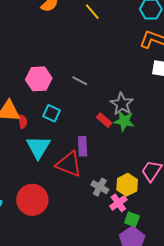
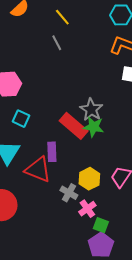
gray line: (80, 81) -> (57, 43), moved, turned 35
red rectangle: (104, 120) -> (74, 126), size x1.8
yellow hexagon: (127, 185) -> (89, 179), moved

